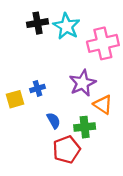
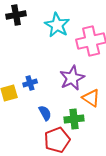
black cross: (38, 23) -> (16, 15), moved

